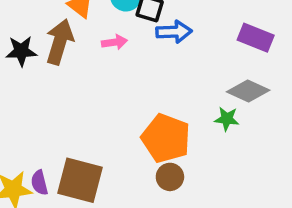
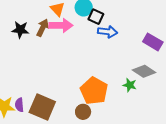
brown arrow: (60, 42) -> (43, 28), size x0.7
pink arrow: (114, 42) -> (61, 25), moved, size x1.6
brown circle: (170, 177) -> (83, 112), moved

